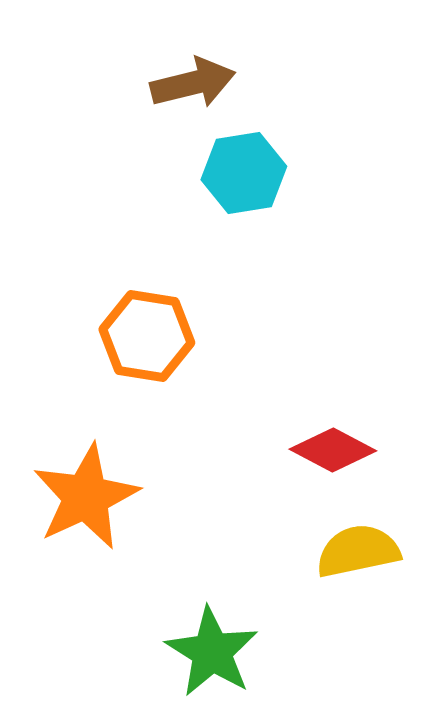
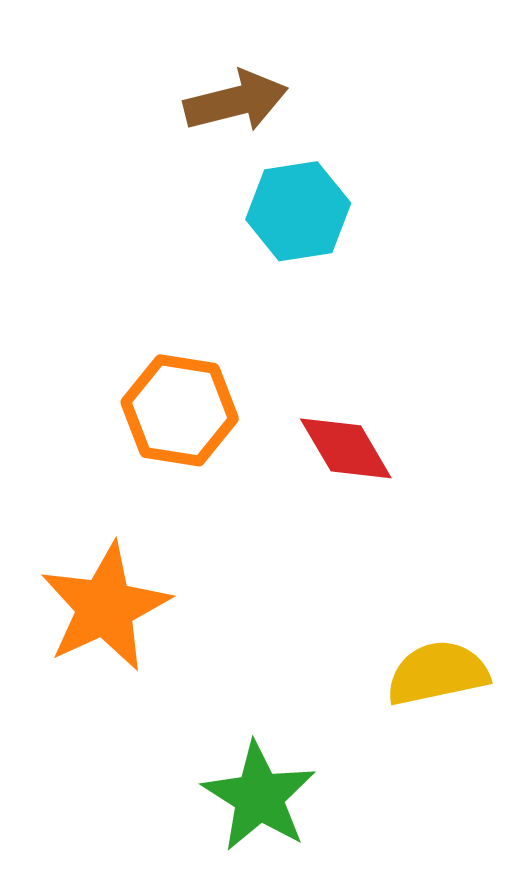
red diamond: (333, 450) -> (346, 448), moved, turned 32

